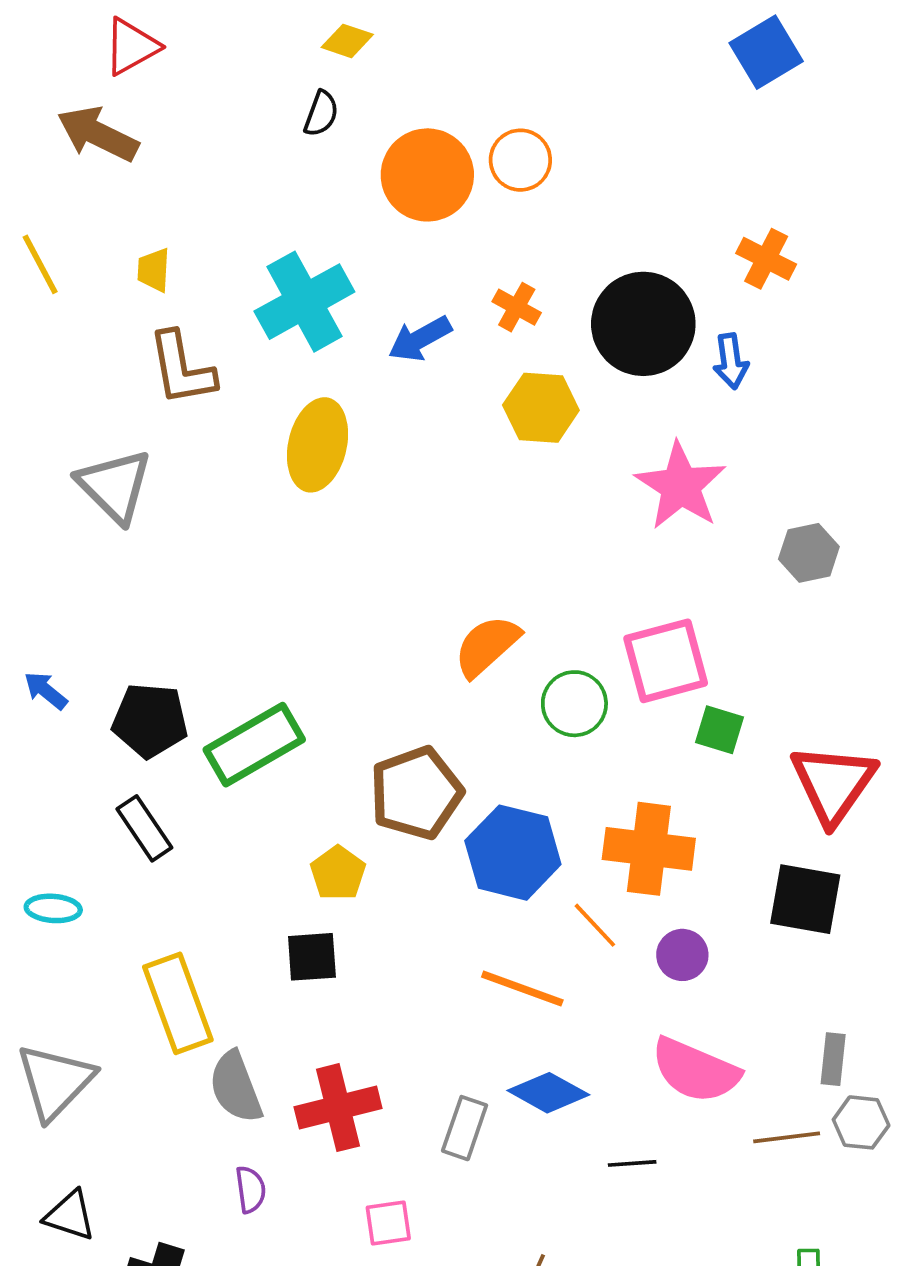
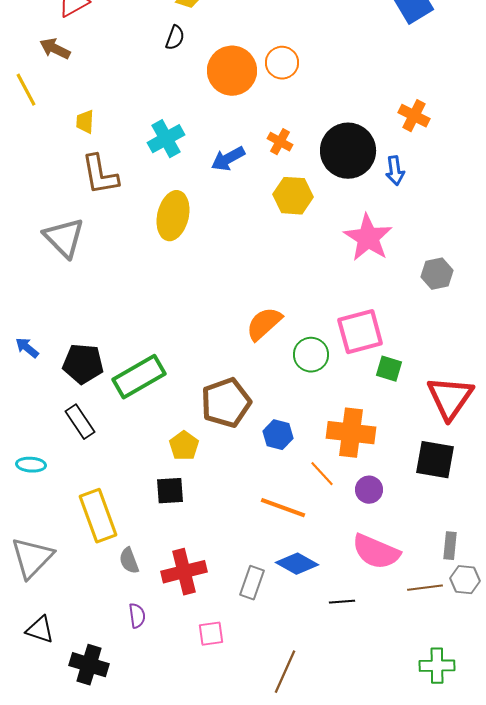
brown arrow: (98, 134) -> (55, 49), size x0.7
yellow line: (40, 264) -> (26, 90), moved
cyan cross: (304, 302) -> (166, 139), size x0.7
blue hexagon: (513, 853) -> (278, 435), size x0.6
gray semicircle: (236, 1087) -> (129, 561), size x0.7

